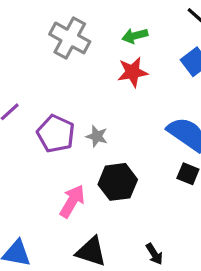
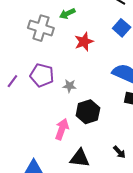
green arrow: (135, 36) -> (67, 14), moved
purple pentagon: (56, 134) -> (42, 75), moved

